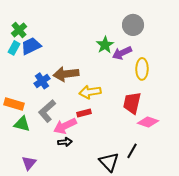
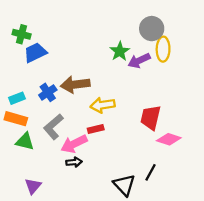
green cross: (19, 30) -> (22, 34), turned -35
cyan rectangle: (14, 48) -> (17, 98), moved, turned 40
yellow ellipse: (142, 69) -> (163, 49), moved

